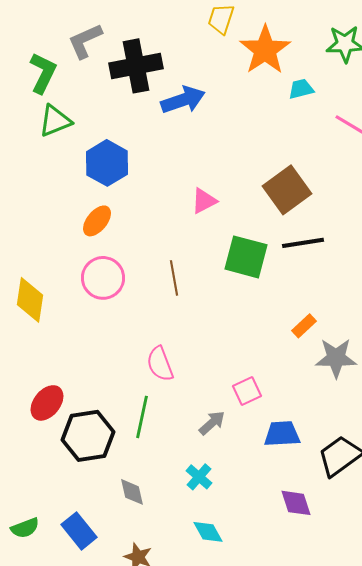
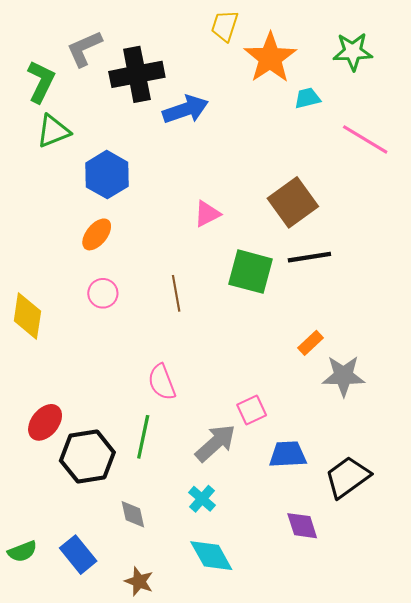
pink circle: (103, 278) -> (103, 293), size x0.7
gray arrow: (212, 423) -> (215, 443), size x1.5
cyan diamond: (208, 532) -> (211, 556), size x1.4

